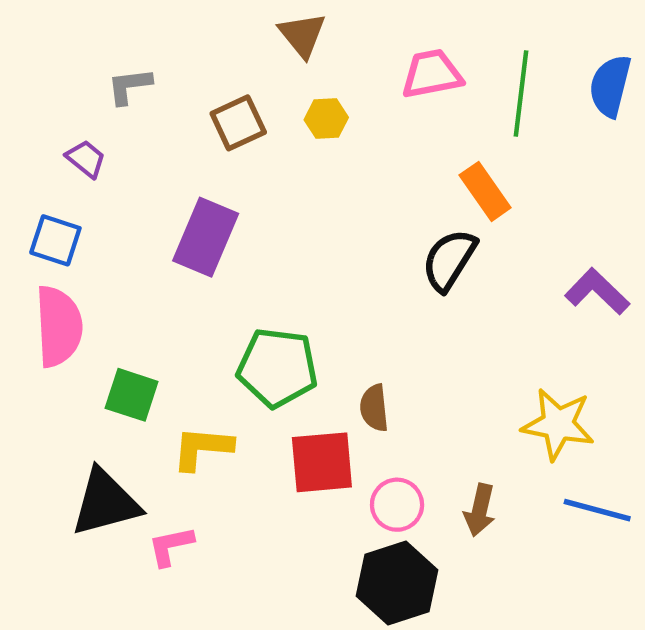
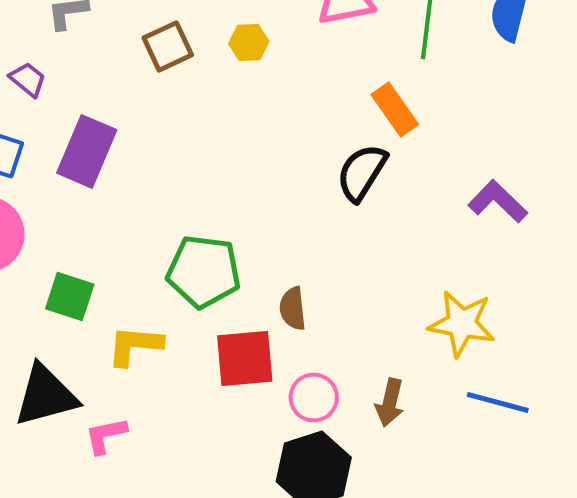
purple rectangle: (206, 237) -> (87, 151), moved

